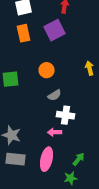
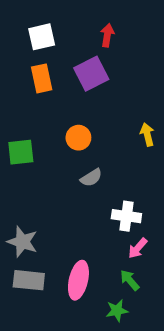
white cross: (66, 115) -> (126, 216), moved
pink arrow: (55, 132) -> (138, 248), moved, turned -48
green arrow: (79, 159) -> (130, 280), turned -80

